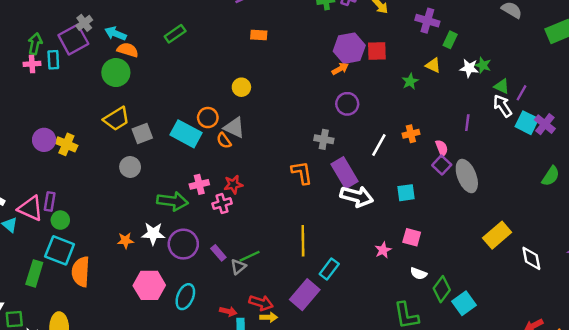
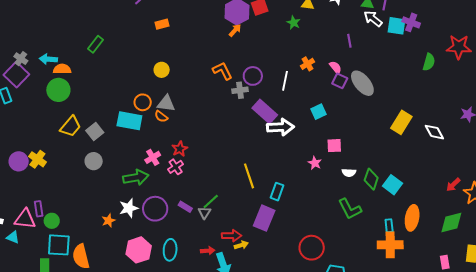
purple circle: (347, 104) -> (253, 76), moved
yellow cross: (66, 144) -> (37, 159), turned 30
orange L-shape: (302, 173) -> (223, 71), moved

